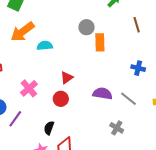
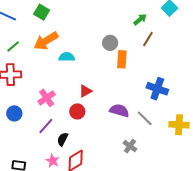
brown line: (137, 25) -> (148, 39), moved, turned 42
blue cross: (138, 68) -> (157, 89), size x1.5
purple line: (15, 119) -> (46, 126), moved

